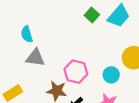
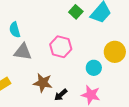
pink hexagon: (76, 72) -> (61, 47), moved

